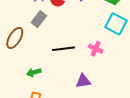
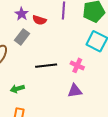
purple triangle: (83, 81) -> (75, 91), moved

